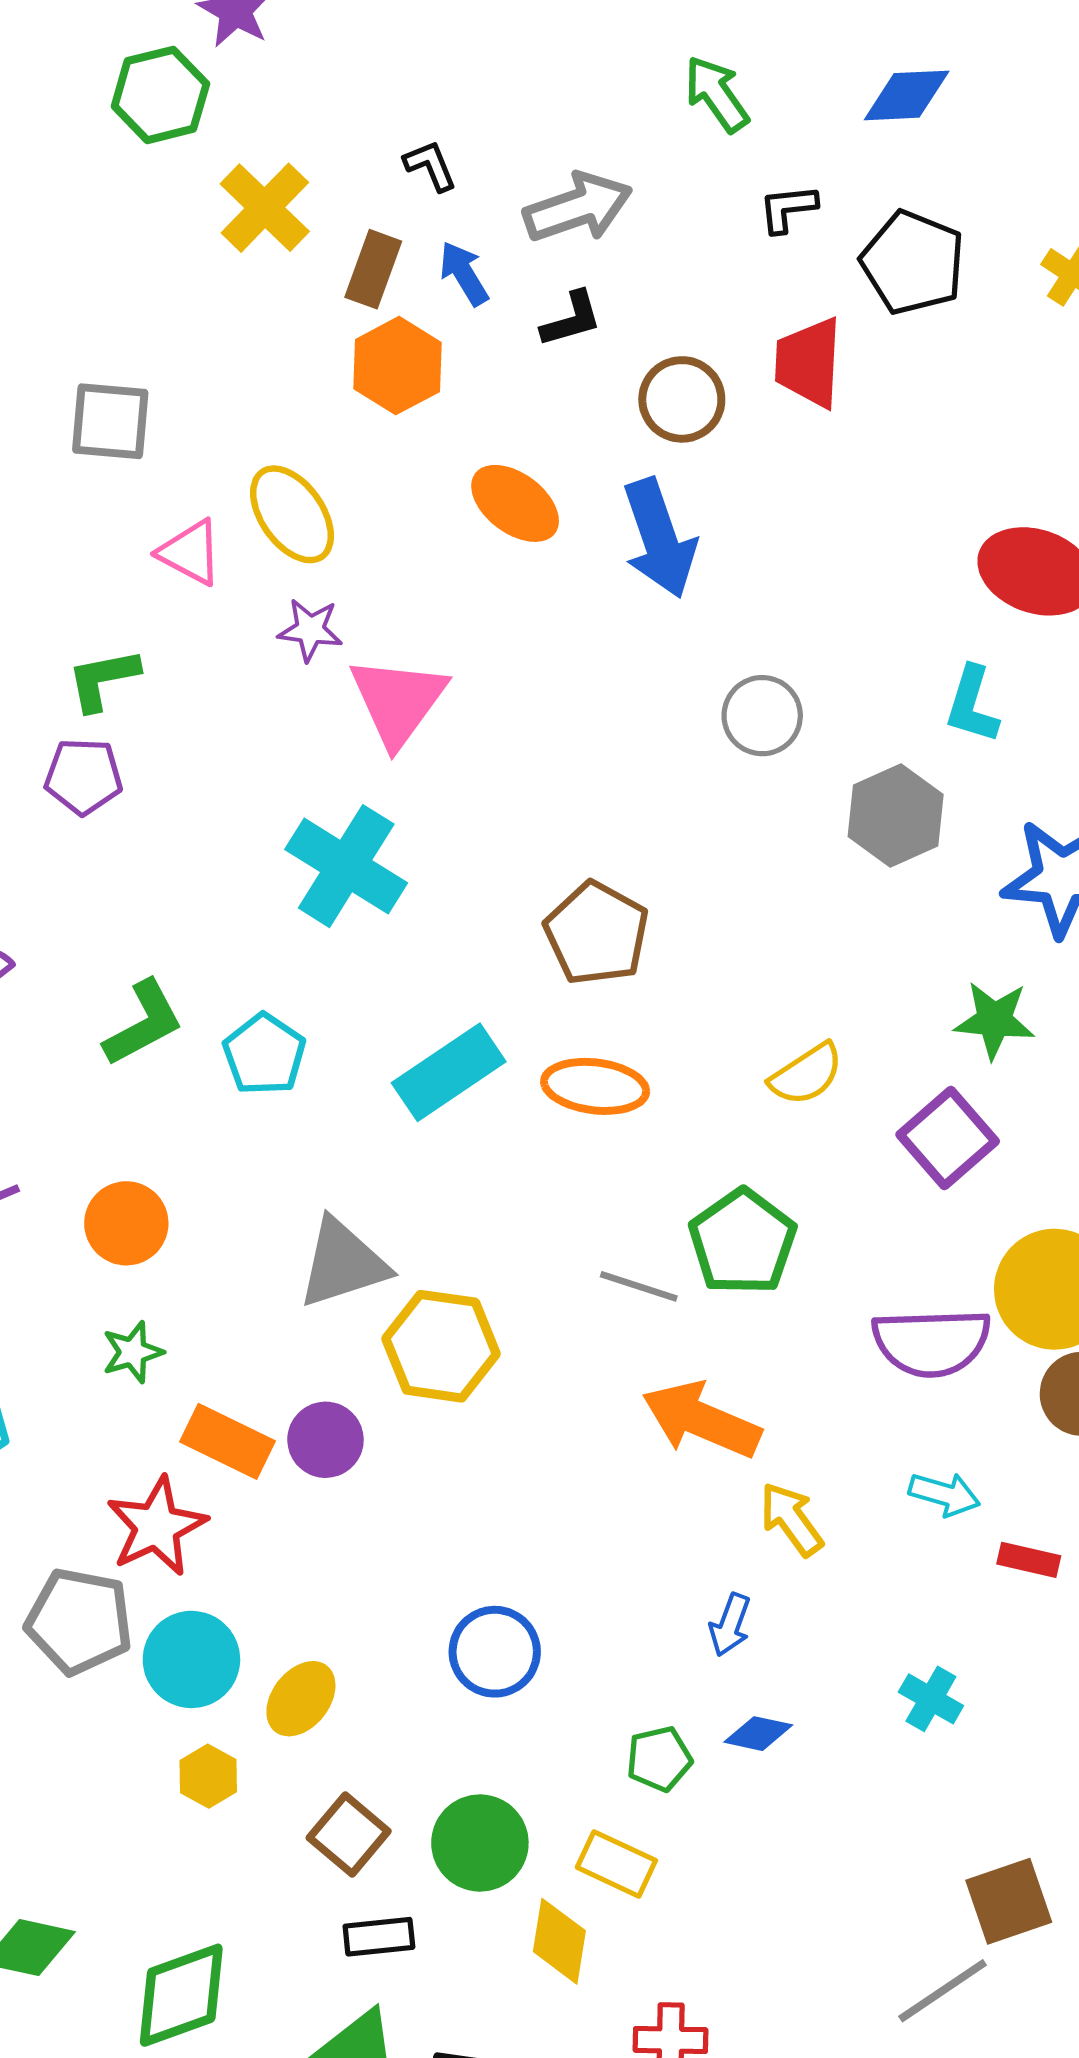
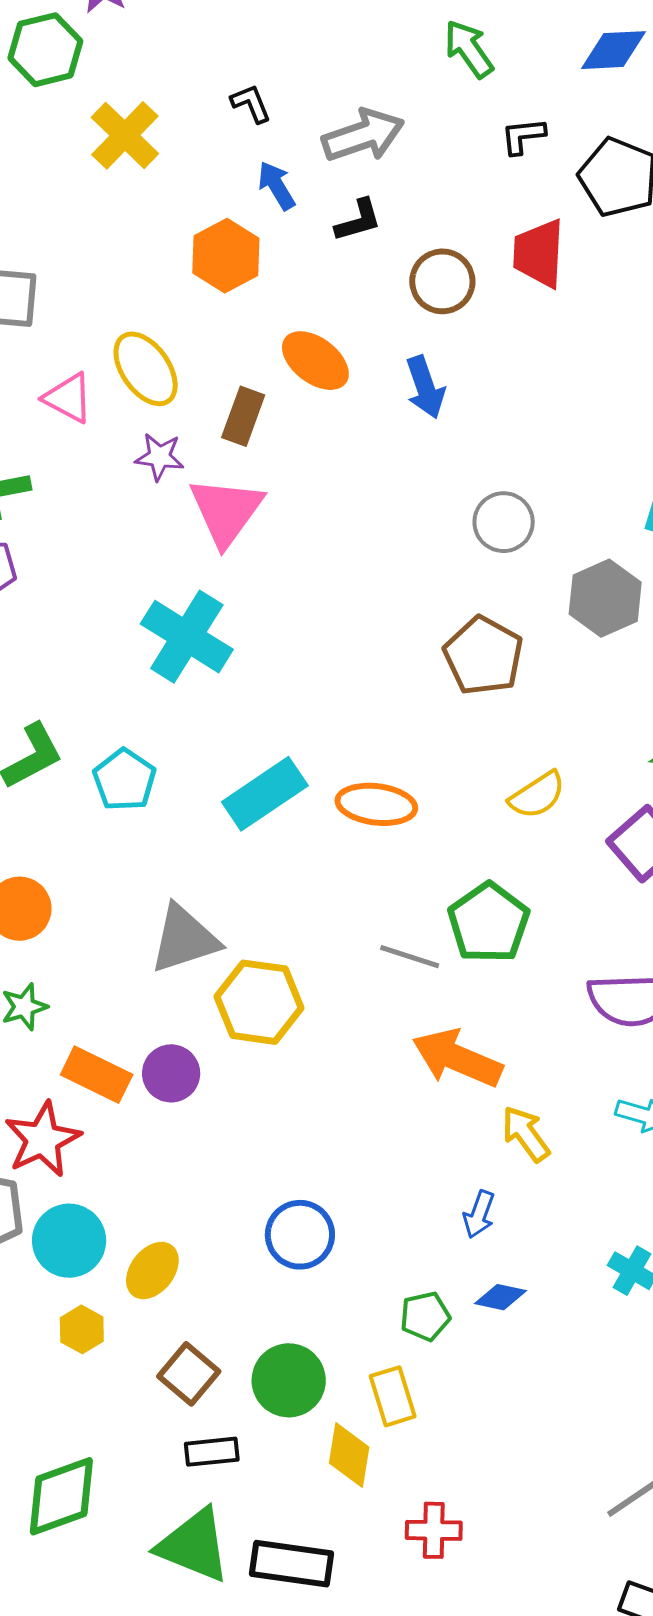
brown rectangle: (373, 269) -> (243, 416), moved
blue arrow: (659, 538) -> (425, 387), size x0.7
brown pentagon: (597, 933) -> (483, 656), moved
yellow rectangle: (616, 1864) -> (393, 1396), turned 48

